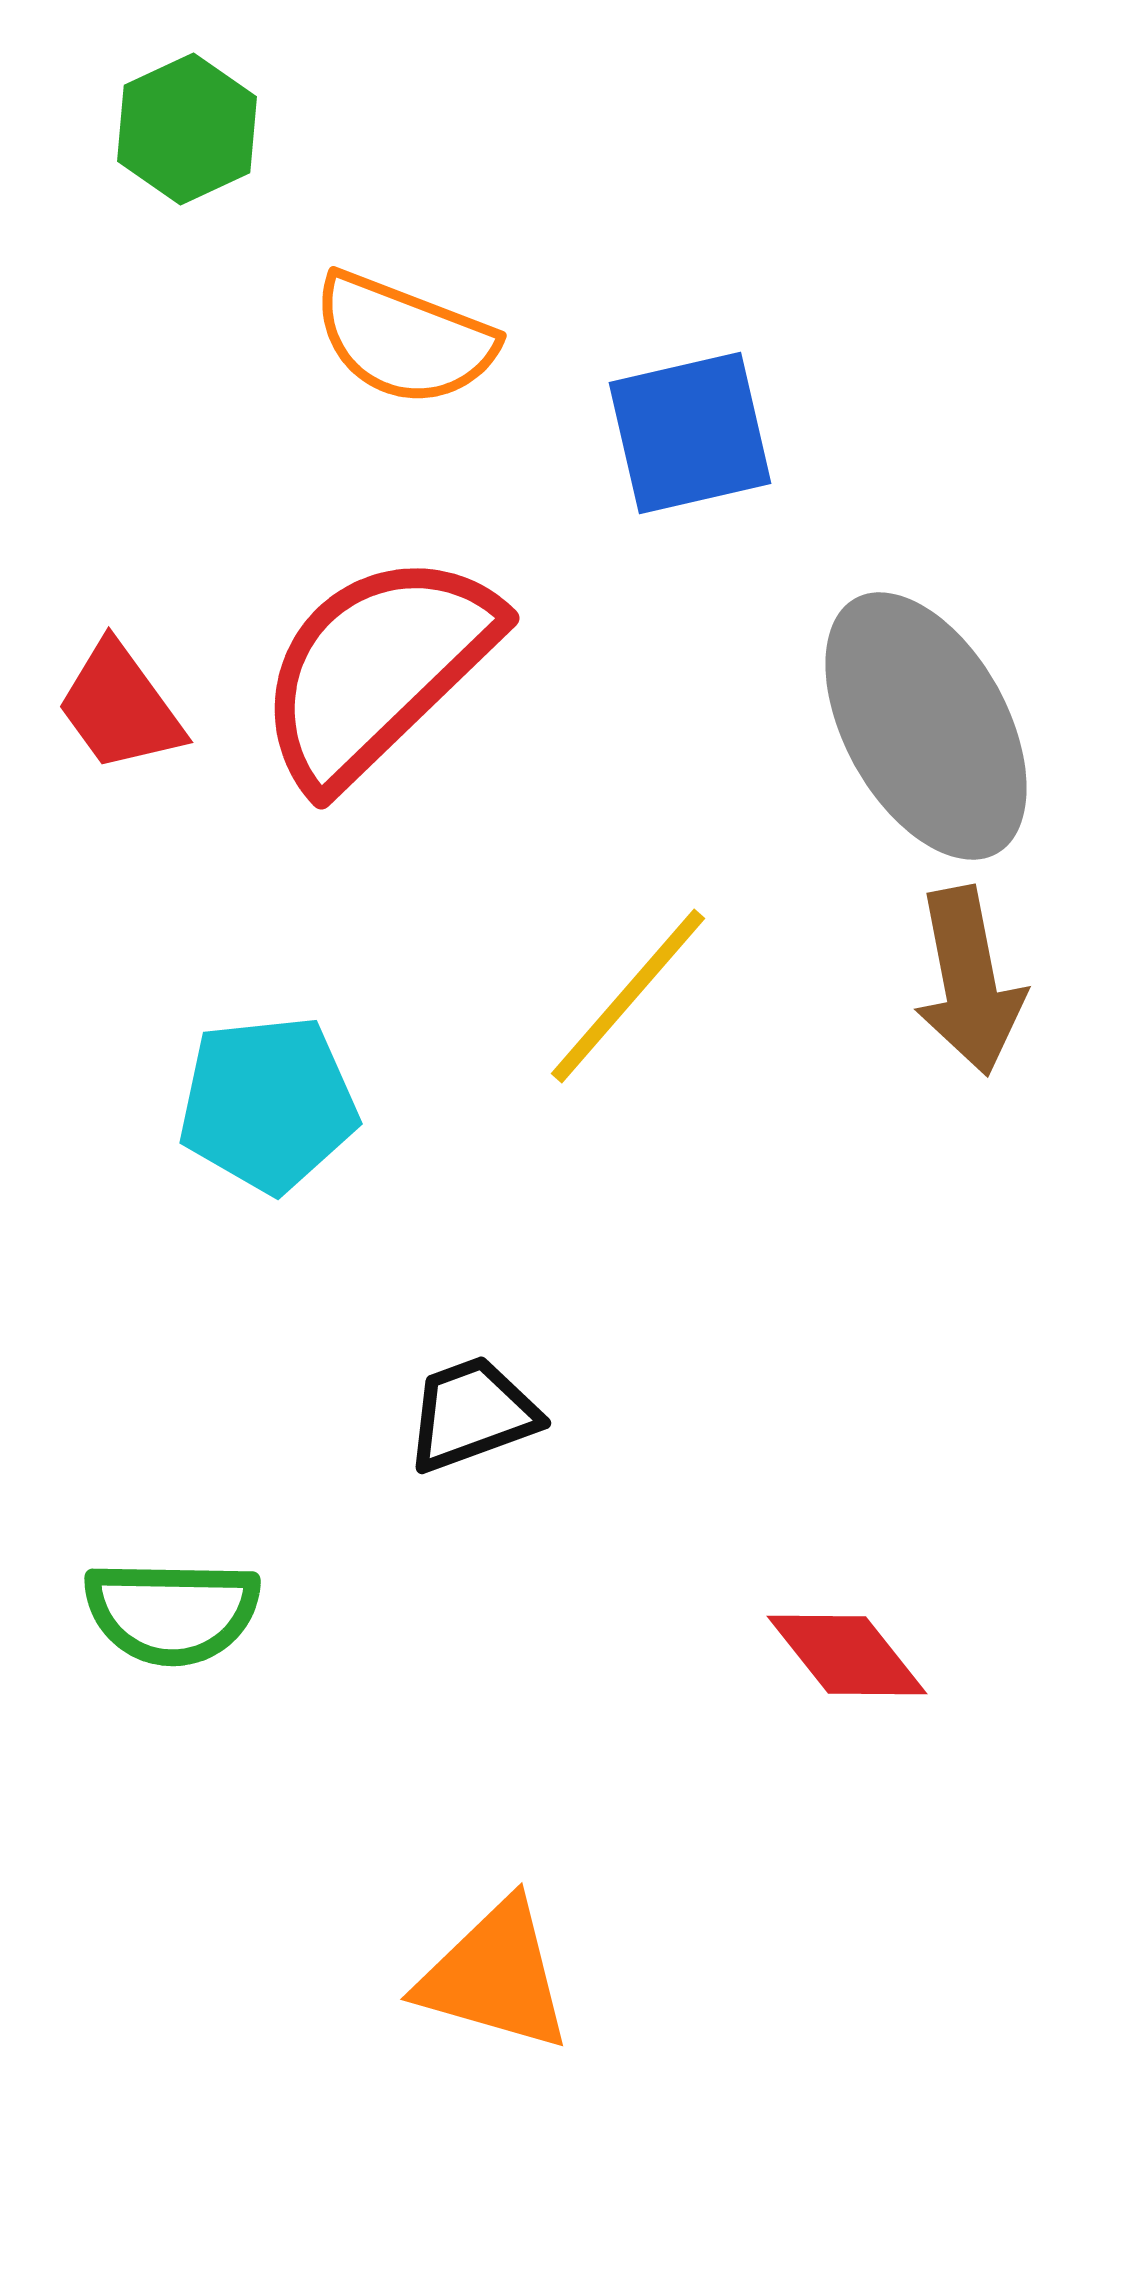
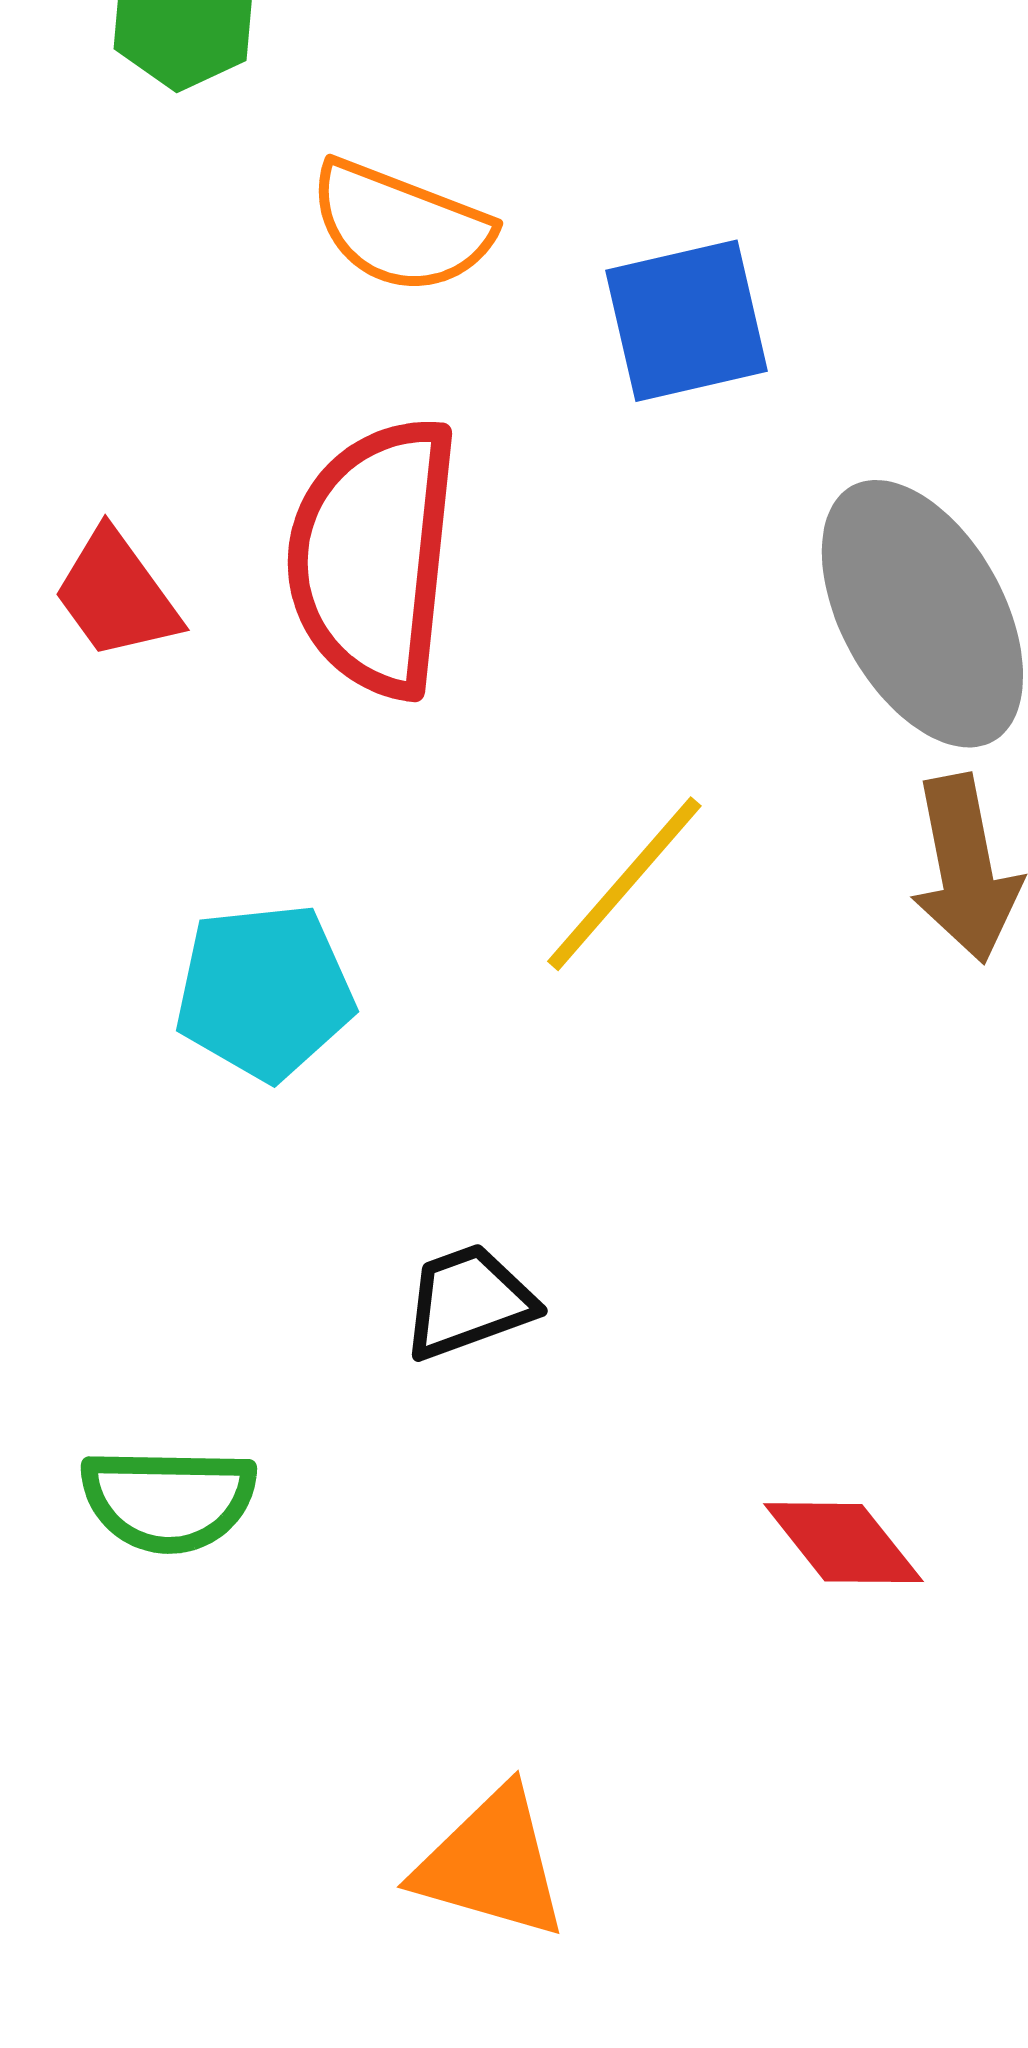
red semicircle: (377, 669) -> (373, 557), turned -40

